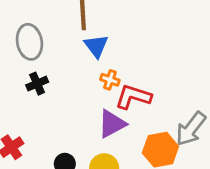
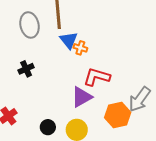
gray ellipse: (29, 42) -> (30, 25), moved
orange cross: (110, 80) -> (80, 48), moved

